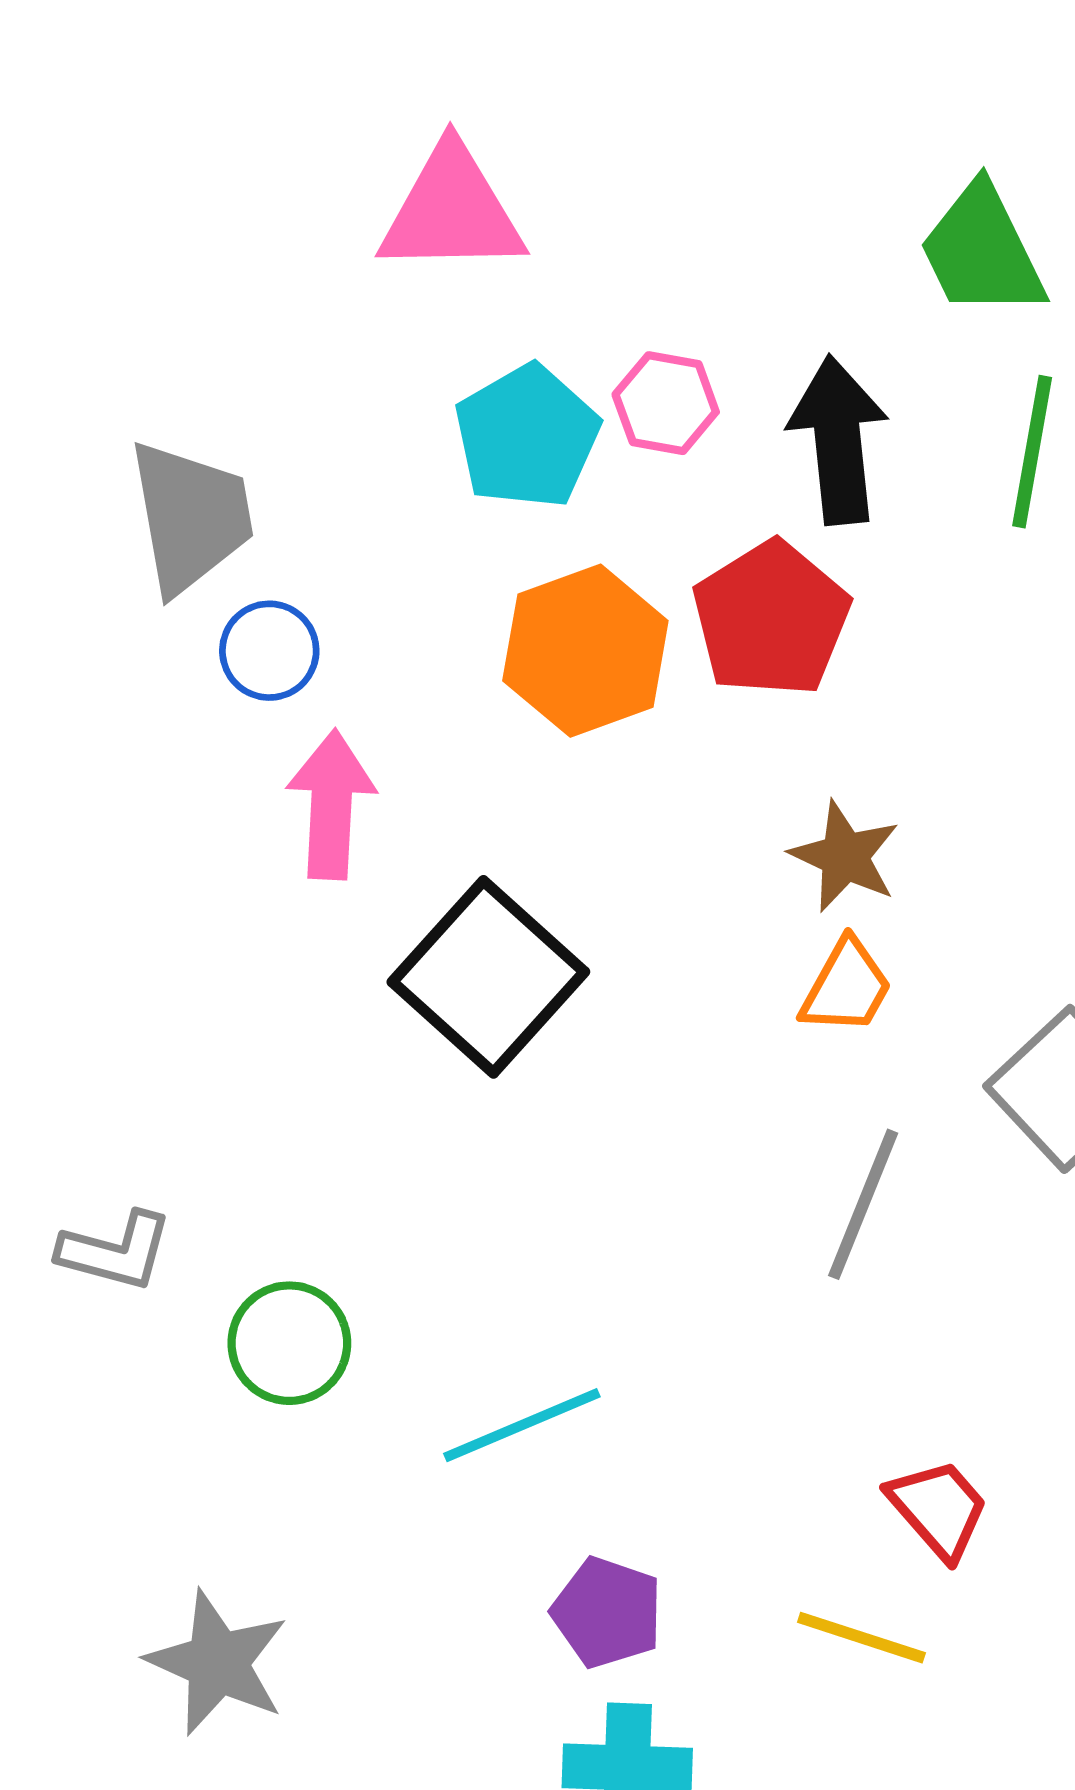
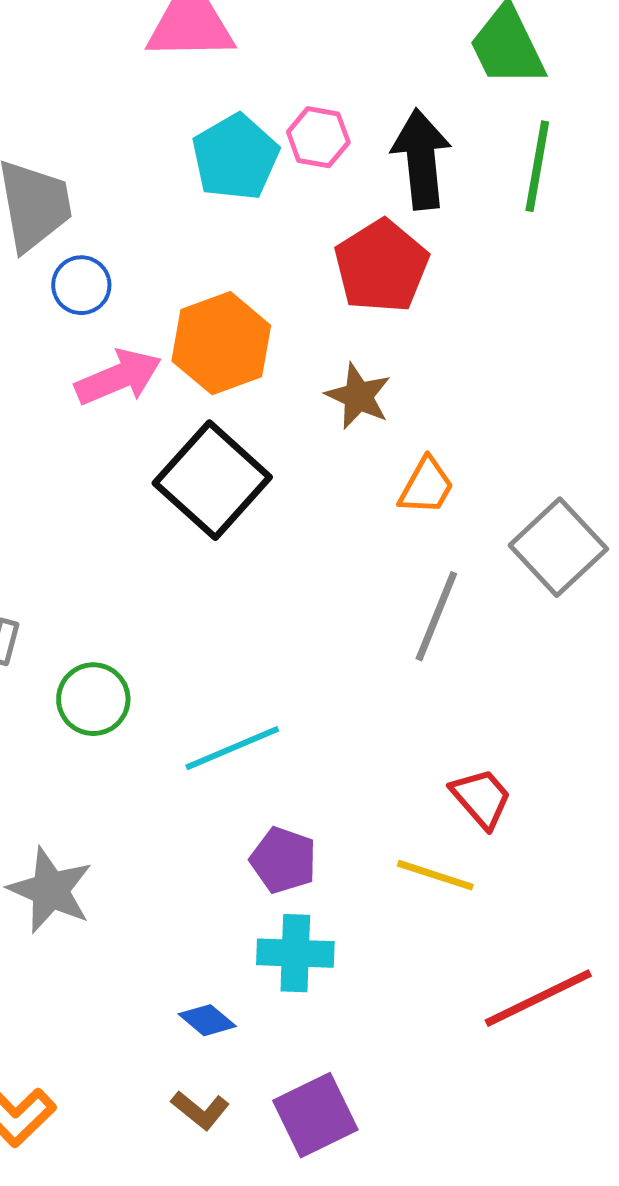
orange hexagon: (585, 651) -> (221, 343), moved
pink arrow: (331, 805) -> (118, 377), turned 64
brown star: (845, 856) -> (358, 396), moved

